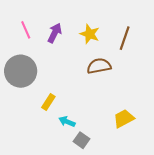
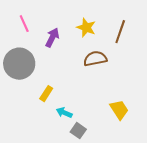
purple arrow: (55, 33) -> (52, 38), moved
yellow trapezoid: (124, 118) -> (119, 110), turned 85

